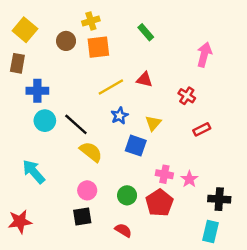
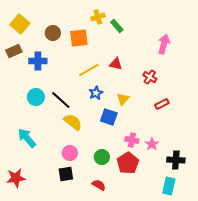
yellow cross: (91, 21) -> (98, 17), moved
brown rectangle: (17, 63) -> (14, 51), turned 56
blue cross: (37, 91) -> (38, 61), moved

